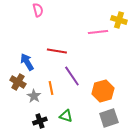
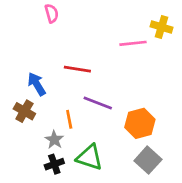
purple line: (72, 76) -> (98, 103), turned -35
gray star: (34, 96) -> (54, 140), moved
green triangle: (66, 116) -> (90, 157), size x1.5
gray square: (109, 118) -> (148, 160), turned -30

